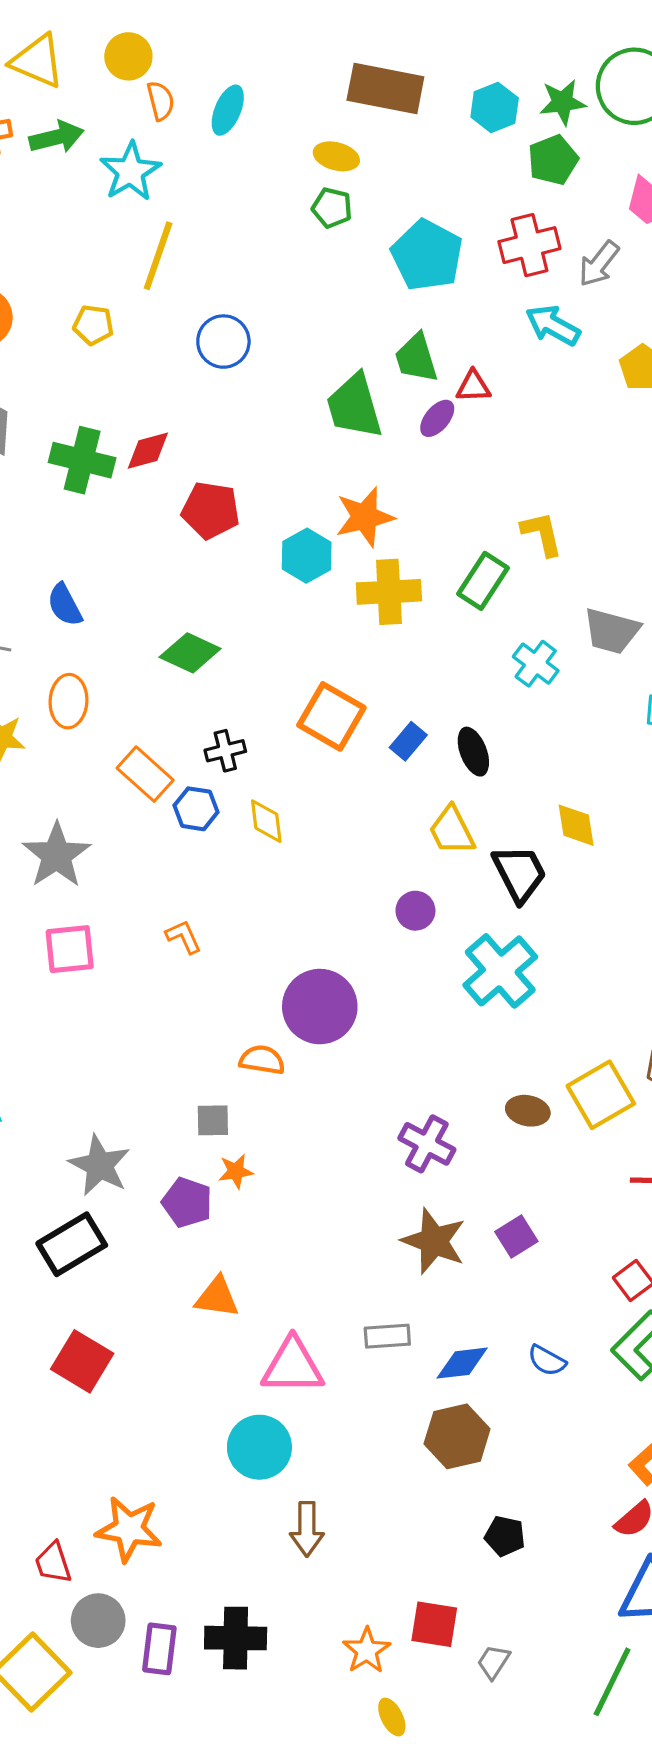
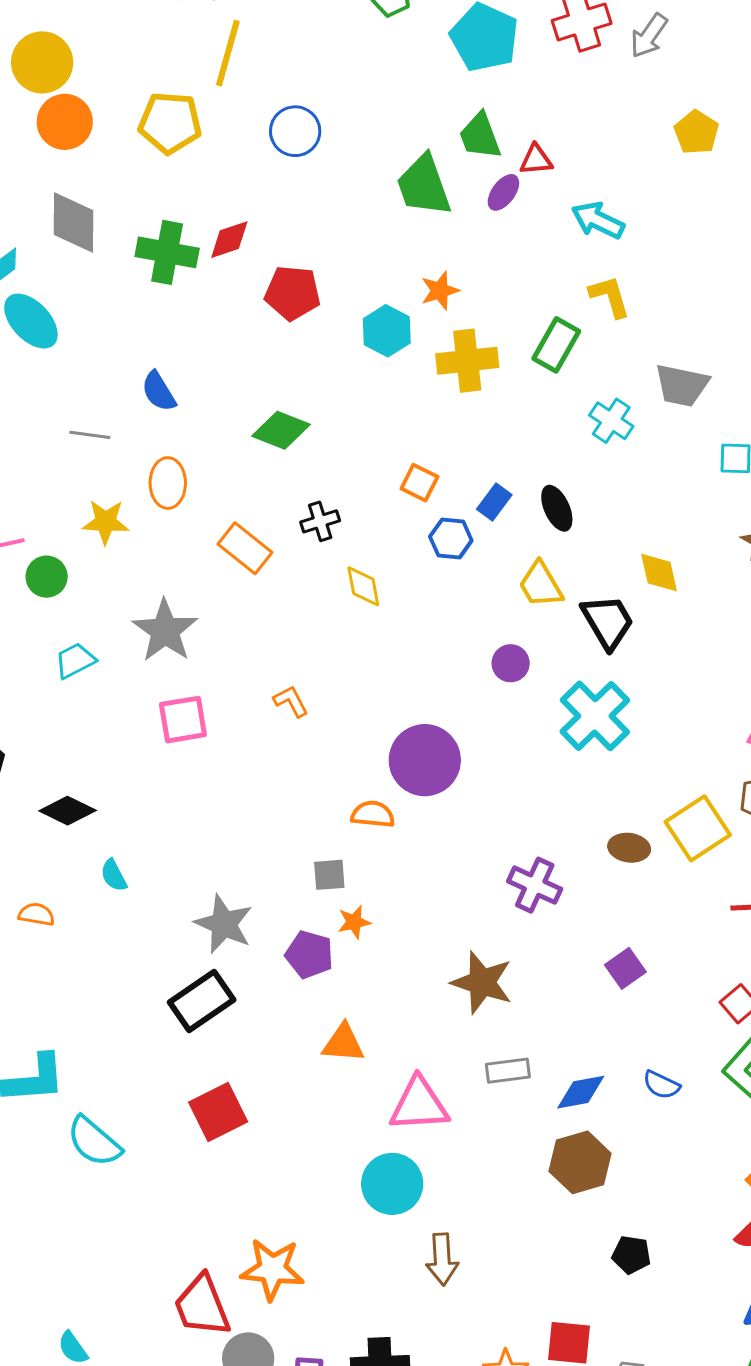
yellow pentagon: (93, 325) -> (170, 123), size x1.6
cyan arrow: (553, 325) -> (598, 220), moved
orange star: (365, 517) -> (440, 291), size x0.7
orange square: (331, 716) -> (419, 483), size x0.6
blue hexagon: (196, 809) -> (451, 538), moved
brown star: (434, 1241) -> (482, 982), moved
red square: (82, 1361) -> (218, 1112), turned 36
red trapezoid: (53, 1563) -> (202, 1306), size x1.6

